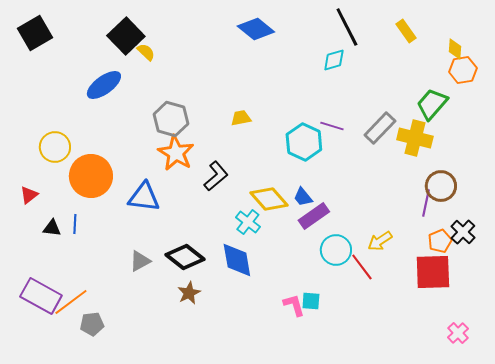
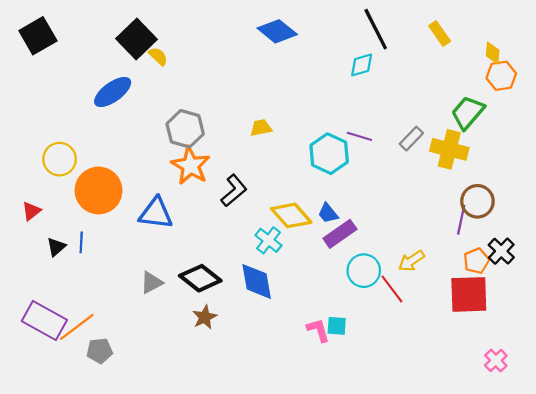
gray rectangle: (380, 128) -> (411, 139), size x0.7
black triangle: (52, 228) -> (56, 247), turned -48

